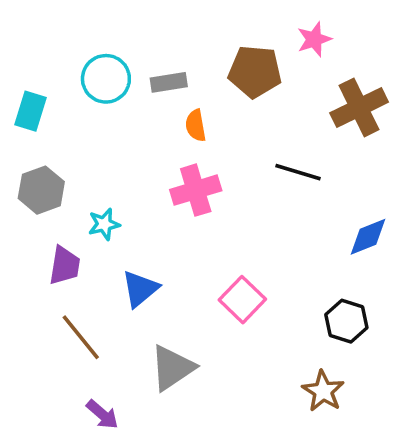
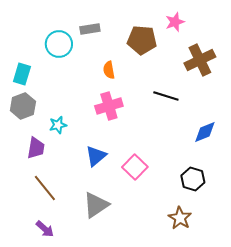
gray rectangle: (169, 82) -> (90, 29), moved
cyan rectangle: (31, 111) -> (22, 74), moved
blue triangle: (140, 289) -> (96, 156), moved
purple arrow: (102, 414) -> (45, 229), moved

